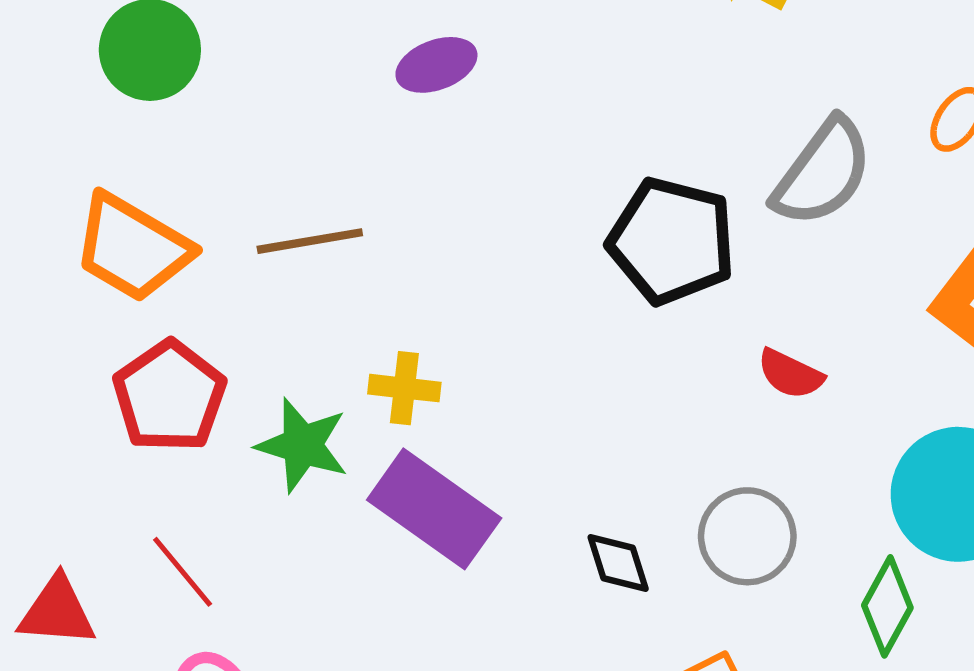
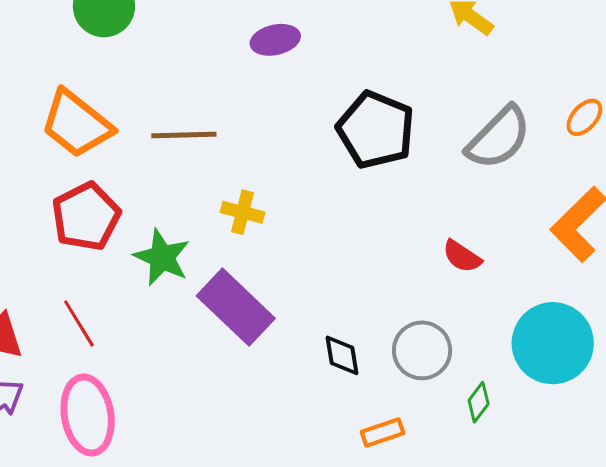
black pentagon: (672, 241) -> (376, 130), moved
yellow cross: (404, 388) -> (243, 212), moved
green diamond: (887, 606) -> (479, 402), moved, size x0.7

